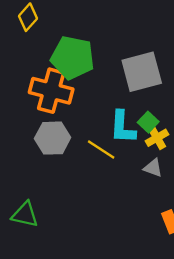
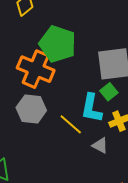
green square: (148, 122) -> (109, 92), moved
gray triangle: (153, 168) -> (100, 145), moved

